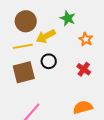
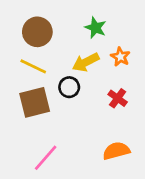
yellow arrow: (46, 36) -> (86, 62), moved
yellow line: (23, 46) -> (33, 66), turned 36

